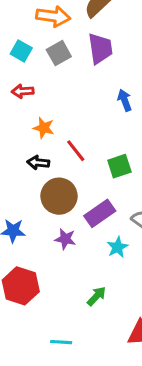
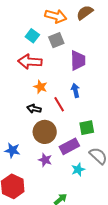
purple trapezoid: (100, 48) -> (78, 60), moved
red arrow: (23, 91) -> (30, 62), size x1.6
blue arrow: (125, 100) -> (75, 90), moved
green square: (119, 166) -> (87, 128), moved

